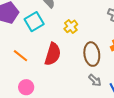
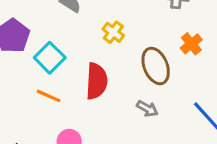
cyan square: (34, 22) -> (50, 58), moved
gray arrow: (95, 80) -> (147, 109), moved

